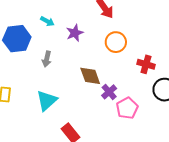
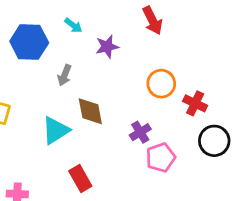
orange circle: (116, 42) -> (161, 84), moved
brown diamond: (90, 76) -> (90, 111), moved

